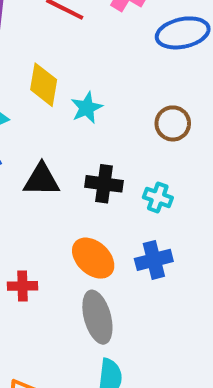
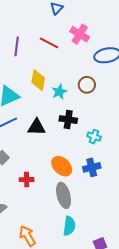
brown circle: (173, 123) -> (87, 85), moved
black cross: (104, 184) -> (68, 120), moved

